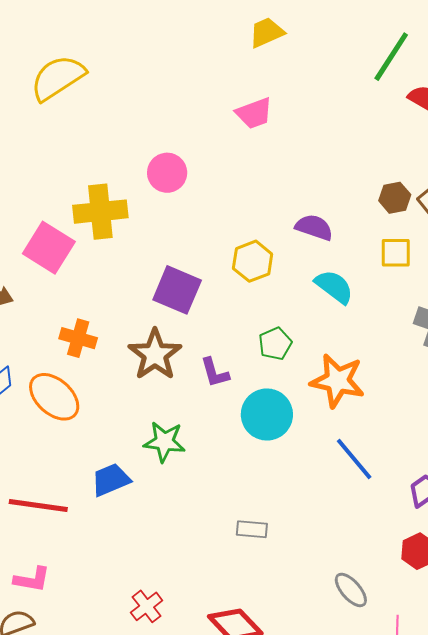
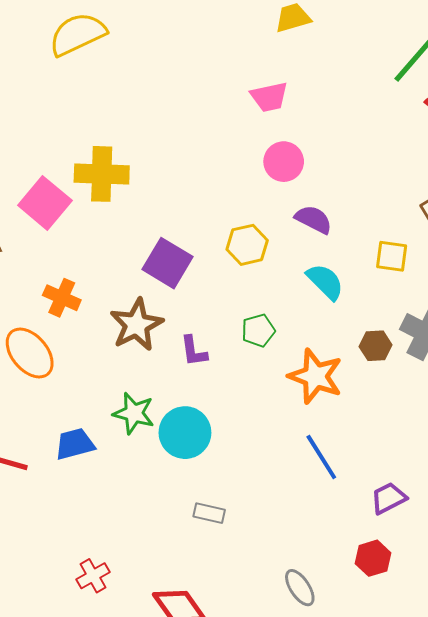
pink circle: (167, 173) -> (284, 162), moved
brown hexagon: (395, 198) -> (376, 346), moved
cyan circle: (267, 414) -> (185, 433), moved

